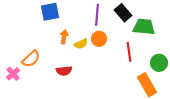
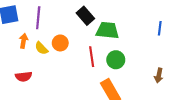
purple line: (97, 15) -> (38, 18), moved
yellow semicircle: (81, 44) -> (41, 48), turned 72
green circle: (159, 63) -> (116, 60), moved

